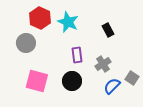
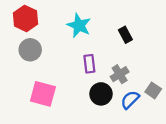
red hexagon: (40, 18) -> (26, 18), moved
black circle: (72, 81) -> (101, 94), moved

